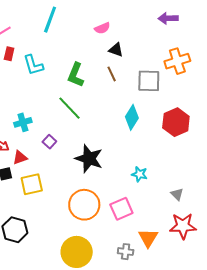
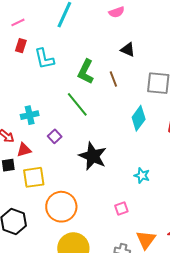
pink semicircle: (102, 28) -> (117, 12), moved
brown line: (112, 74) -> (113, 79), moved
orange circle: (84, 205) -> (61, 207), moved
pink square: (121, 209) -> (121, 209), size x0.6

